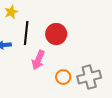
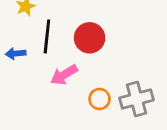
pink arrow: (38, 60) -> (64, 75), turned 36

